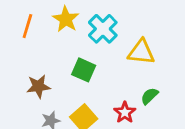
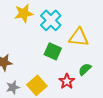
yellow star: (66, 19) -> (24, 13), turned 30
green square: (84, 70) -> (53, 51), moved

